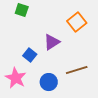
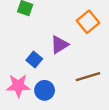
pink star: (16, 78) -> (18, 86), turned -30
blue circle: (49, 82) -> (45, 90), moved

